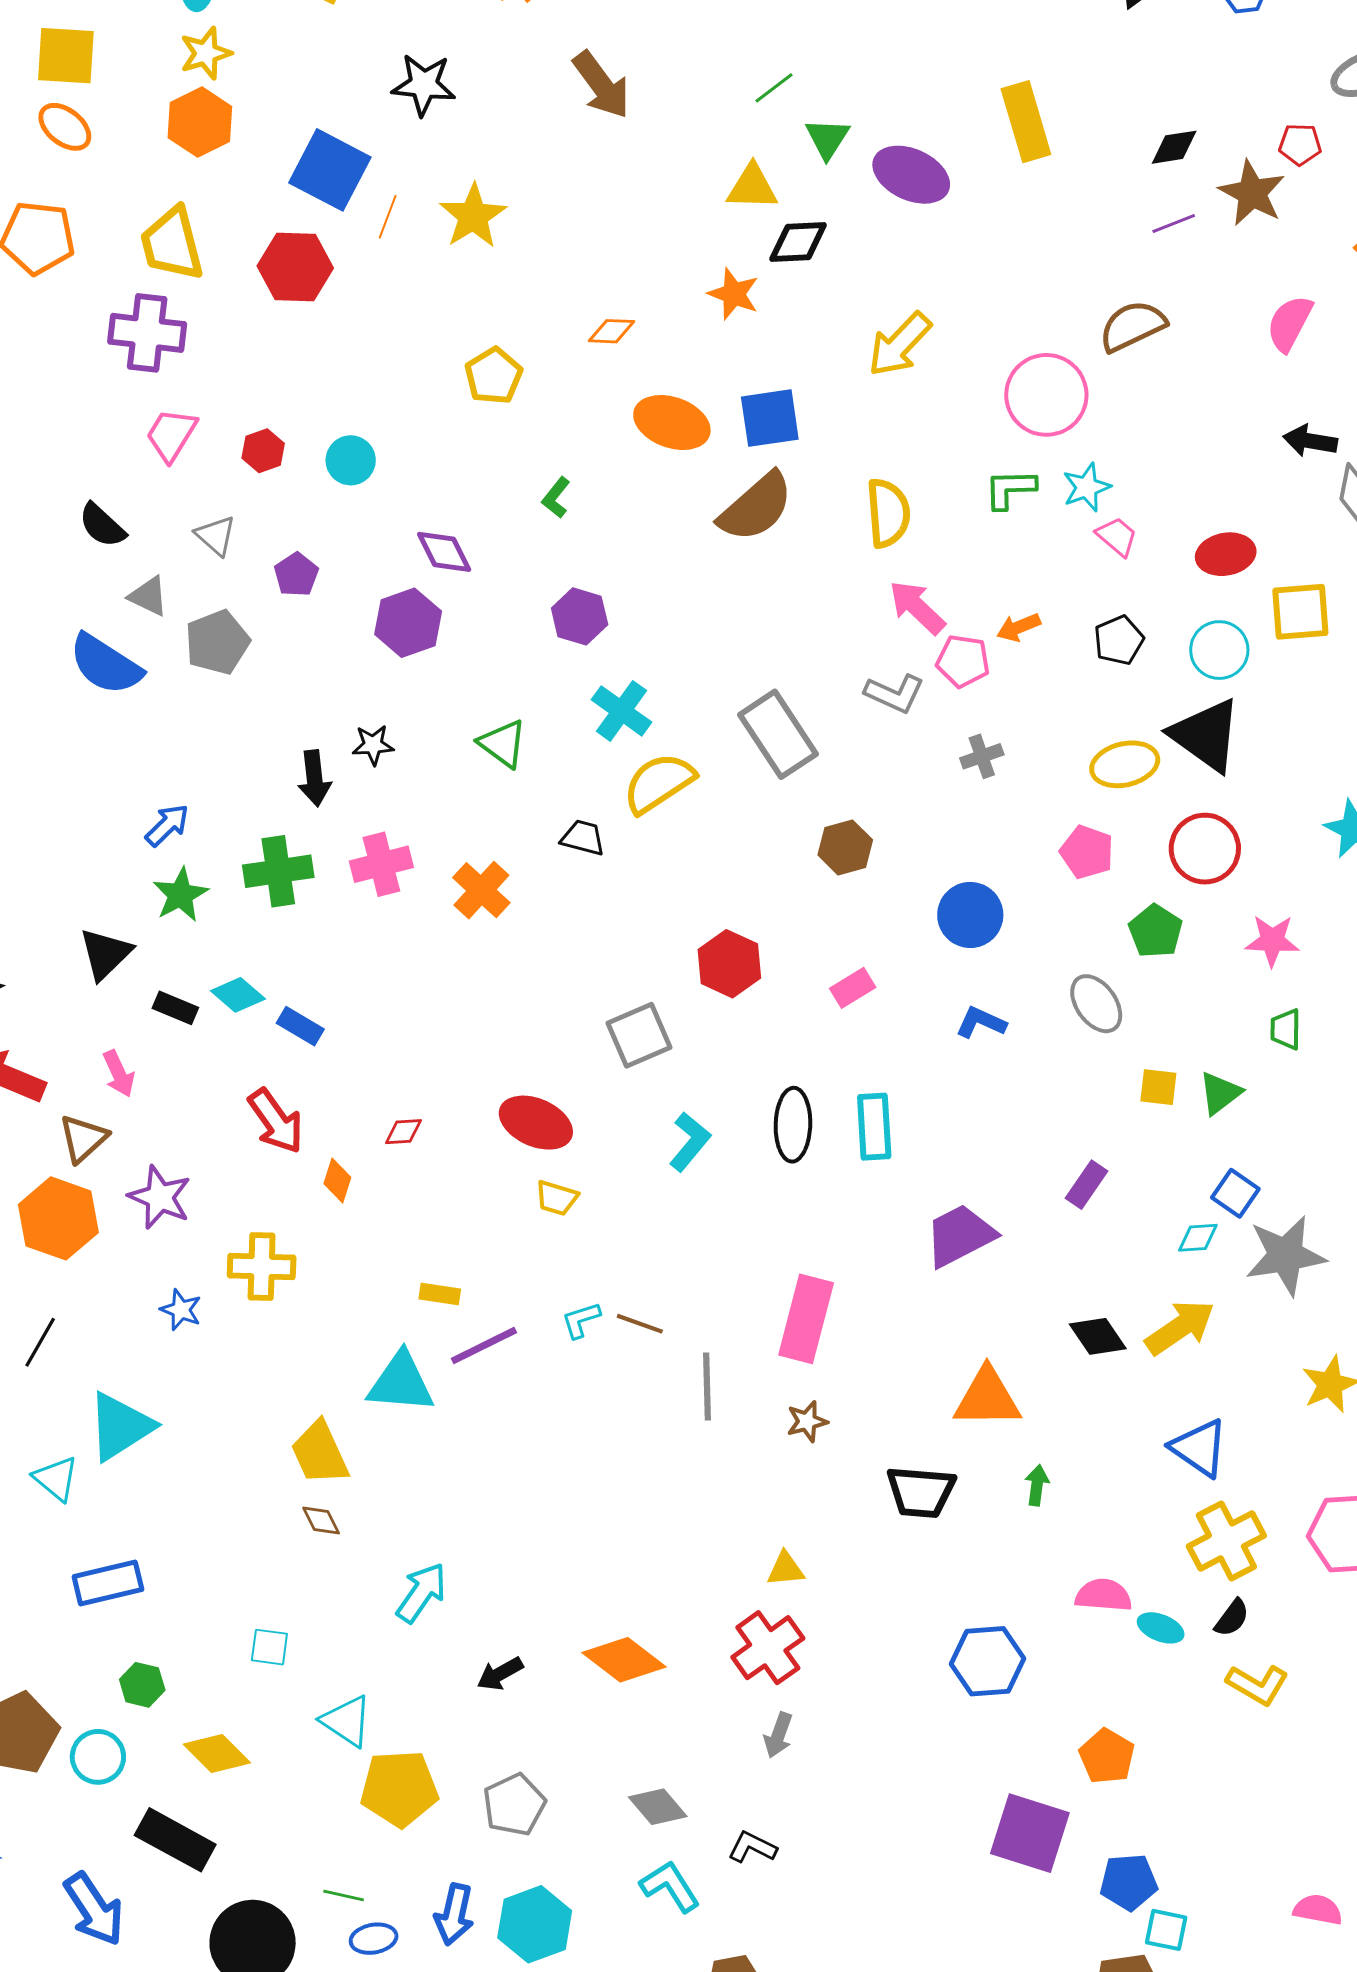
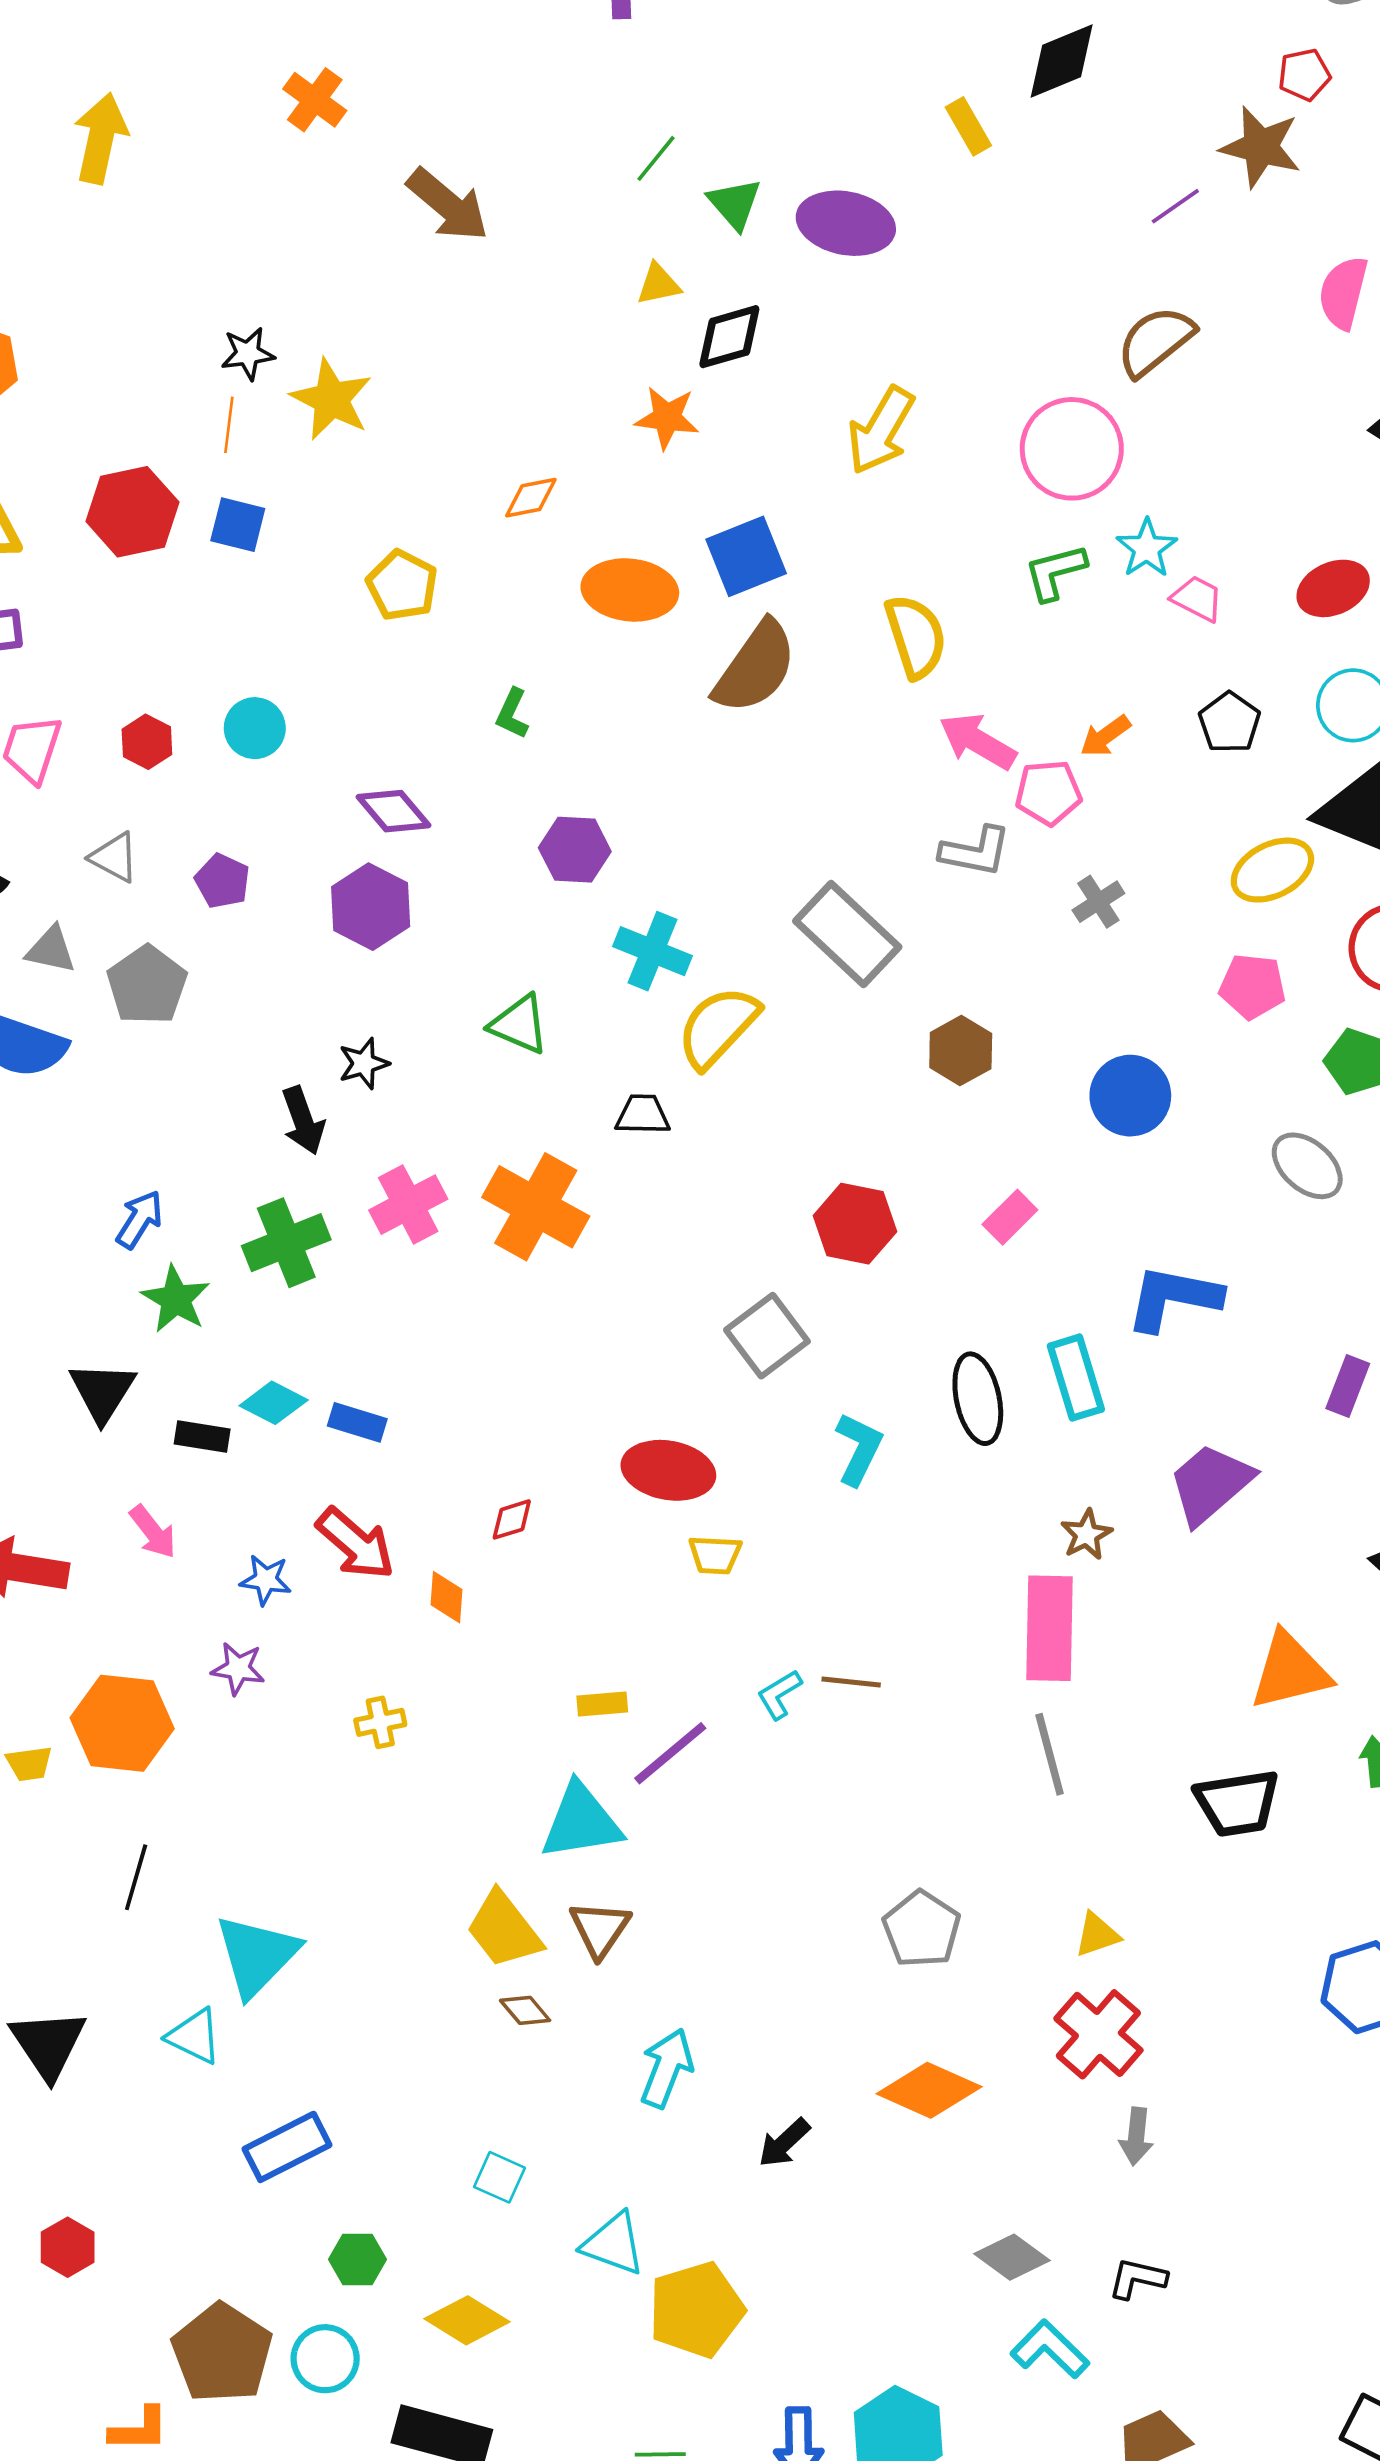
black star: (424, 85) -> (248, 354), moved, size x0.7
yellow rectangle: (1026, 122) -> (968, 126), size x0.6
black diamond: (1174, 147) -> (1062, 61), moved, size x1.4
blue square: (330, 170) -> (238, 525), moved, size x0.6
yellow triangle: (752, 187) -> (658, 284), size x0.7
orange cross: (481, 890) -> (536, 1207), size x1.4
blue L-shape: (981, 1023) -> (1173, 1298), moved, size x1.6
brown triangle: (83, 1138) -> (600, 1929), moved
purple star: (160, 1197) -> (238, 1668), size x0.7
yellow cross: (262, 1266) -> (380, 1722), size x0.6
blue star: (181, 1310) -> (266, 1580), moved
gray line: (707, 1387) -> (1050, 1754), moved
brown star: (807, 1421) -> (1086, 1535), moved
cyan square: (269, 1647) -> (500, 2177), turned 30
gray pentagon: (514, 1805) -> (922, 1929), moved

